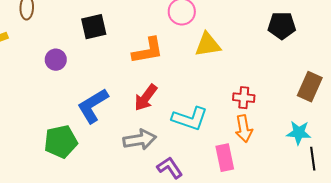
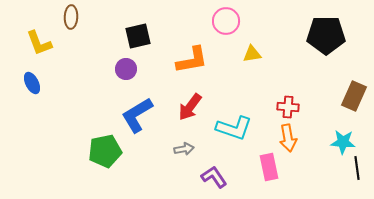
black pentagon: (282, 26) -> (326, 35), size x1.4
yellow triangle: (208, 45) -> (252, 54), size x0.7
purple circle: (56, 60) -> (126, 69), moved
gray arrow: (140, 140) -> (184, 149), size x0.6

